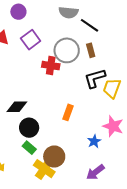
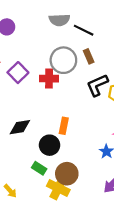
purple square: (31, 40) -> (18, 73), moved
orange rectangle: (68, 112) -> (64, 126), moved
black circle: (29, 128) -> (50, 145), moved

